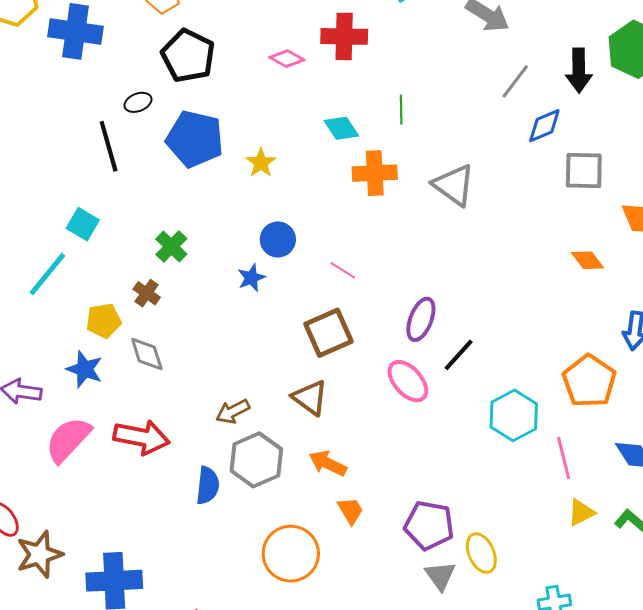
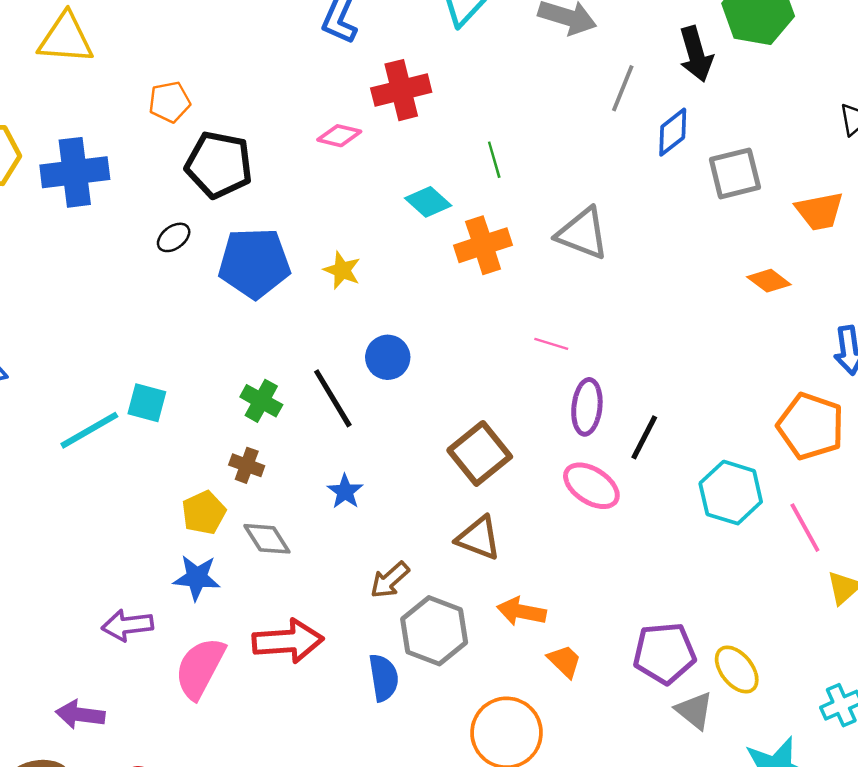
black line: (109, 146) -> (333, 398), moved
pink line: (343, 270) -> (551, 344), moved
cyan line: (47, 274) -> (89, 430), moved, turned 36
blue star: (251, 278) -> (345, 491), moved

